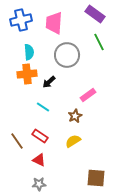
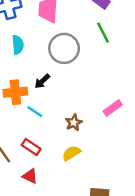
orange cross: (27, 74) -> (15, 92), moved
pink rectangle: (88, 95) -> (113, 108), moved

